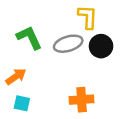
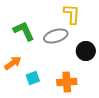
black circle: (101, 46) -> (86, 51), moved
cyan square: (22, 103) -> (33, 78), moved, turned -32

